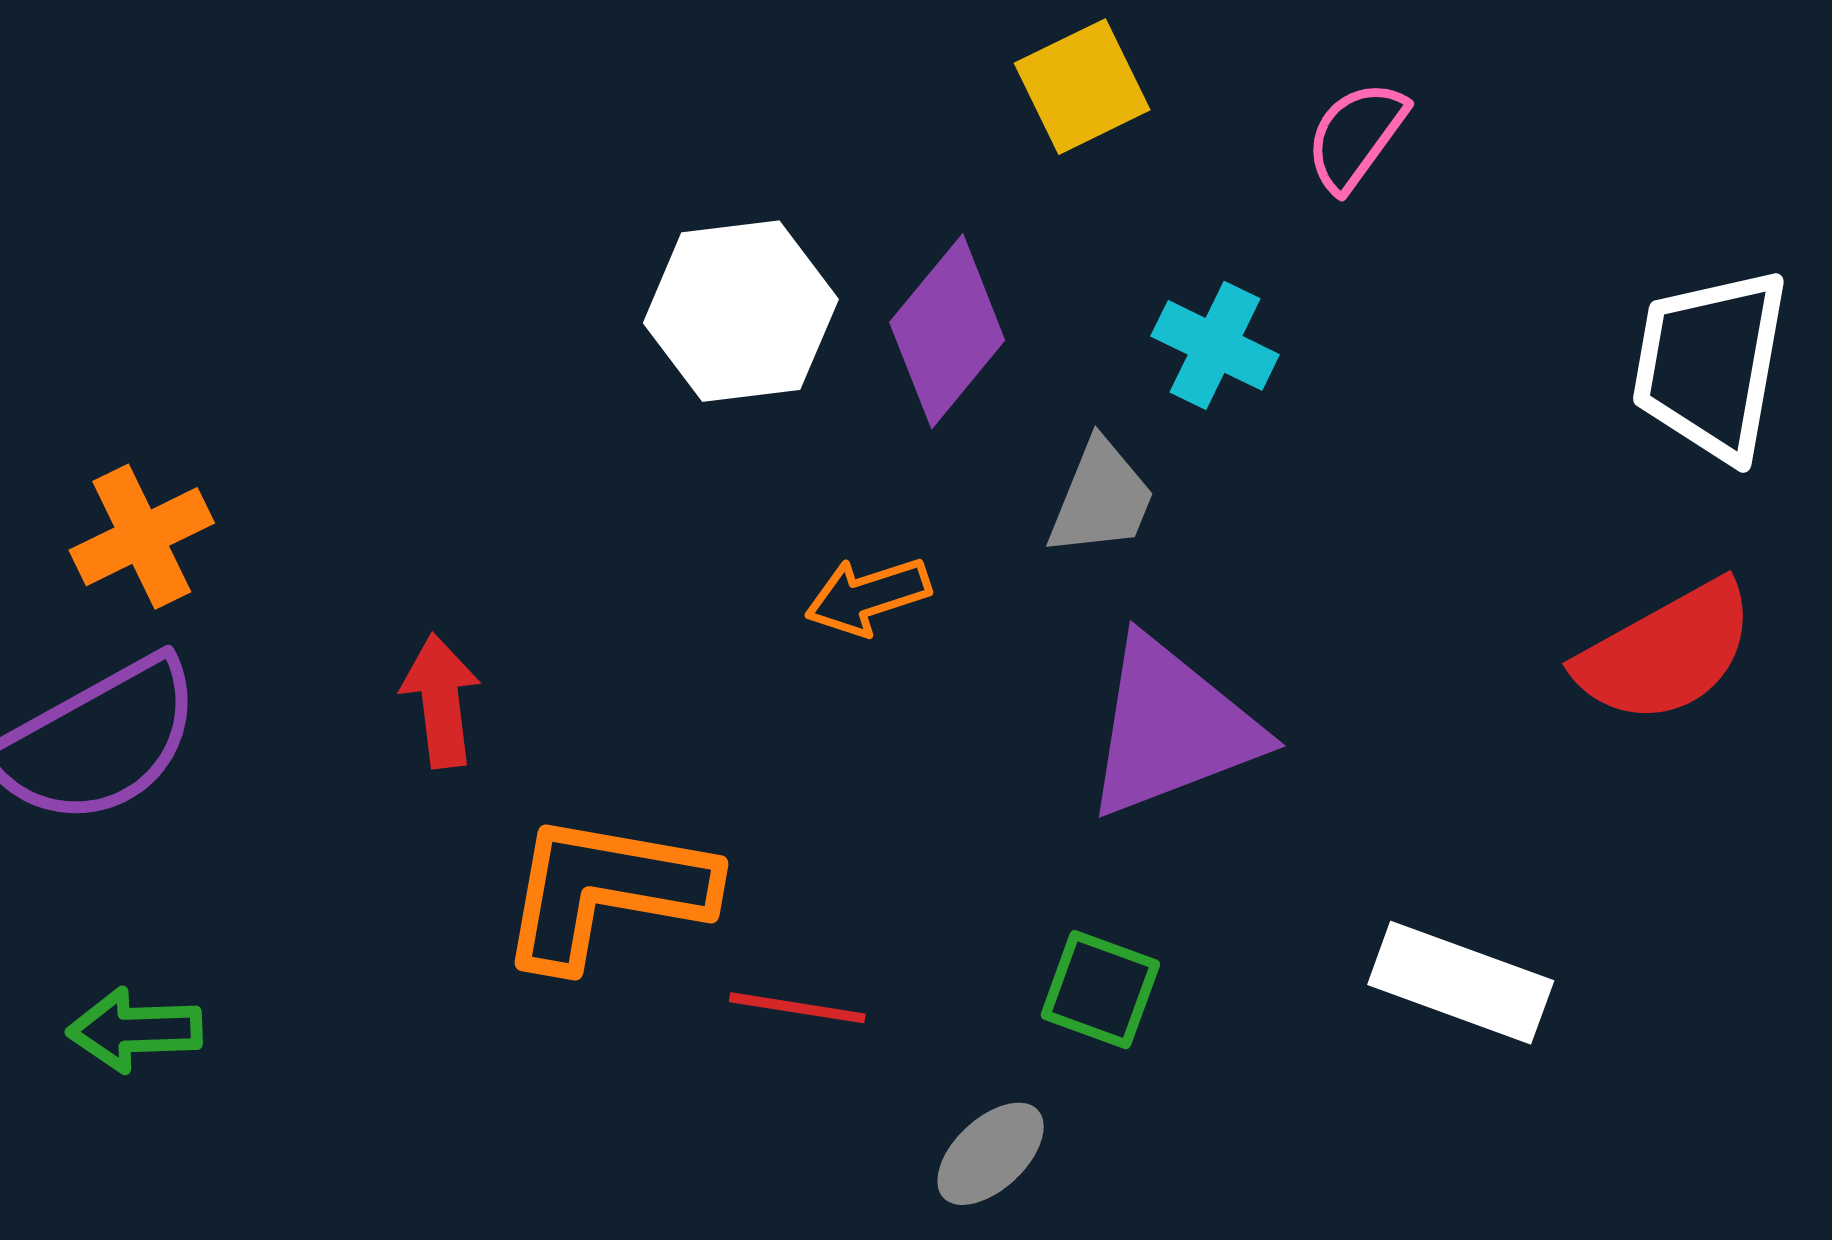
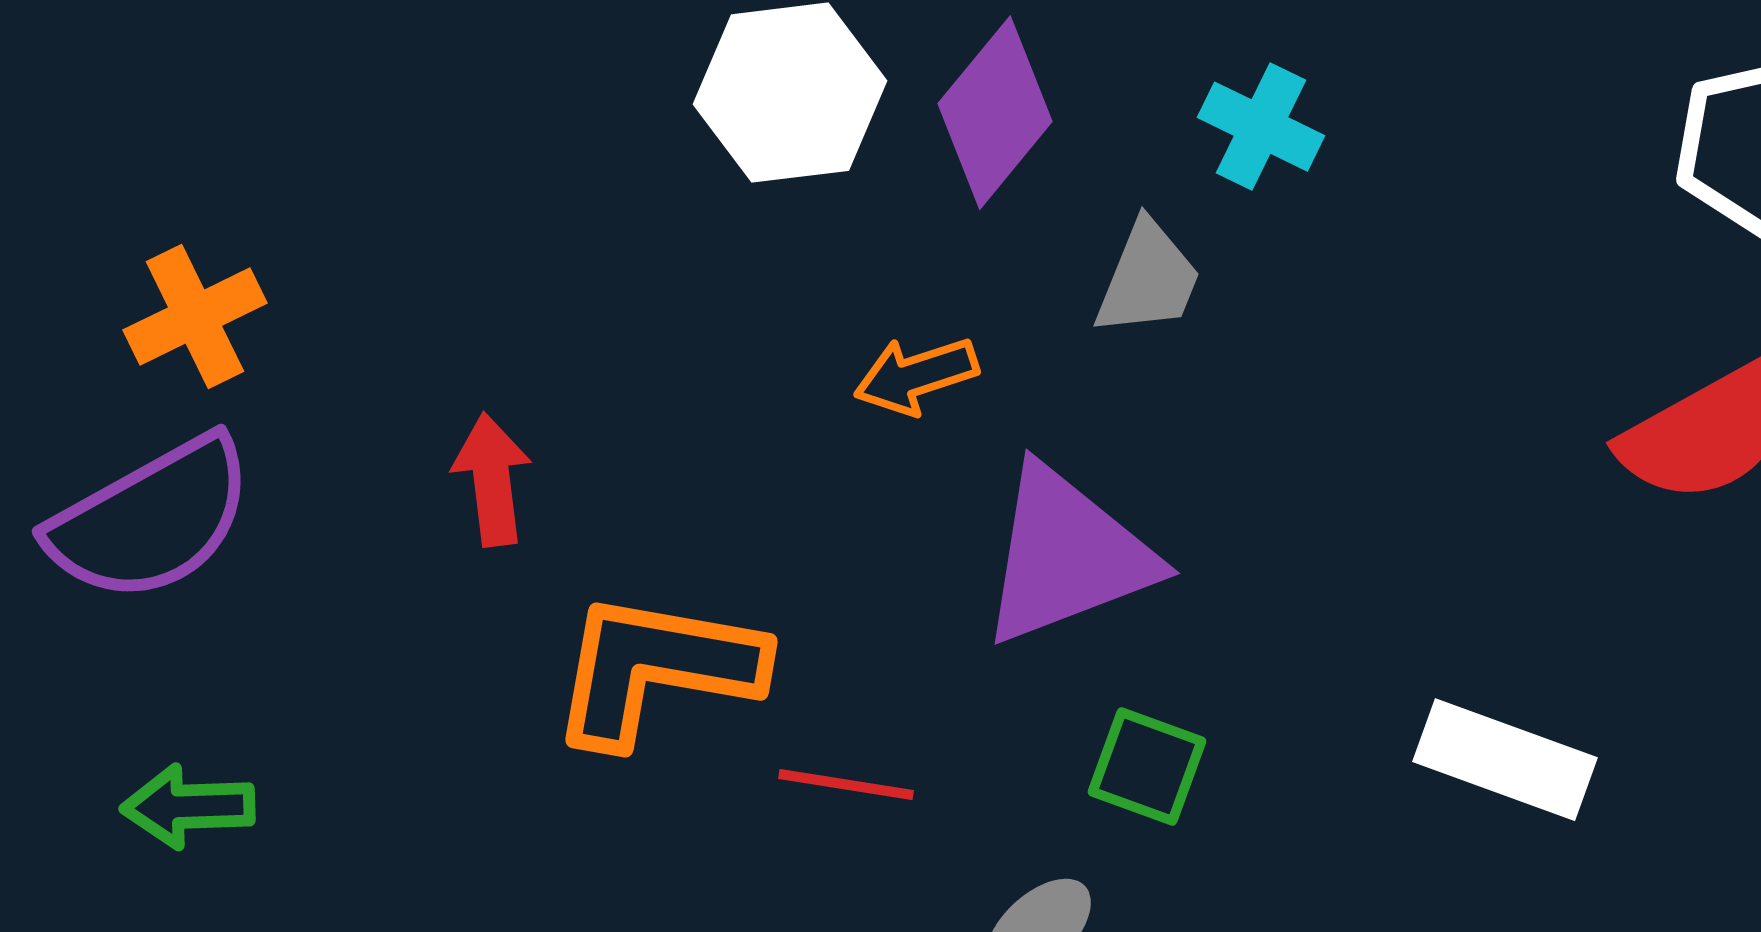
purple triangle: (1172, 728) -> (1067, 556), moved

